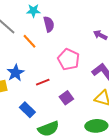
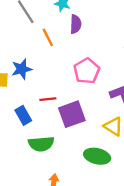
red line: (43, 82) -> (48, 99), moved
purple square: (66, 98) -> (72, 114), size x1.6

